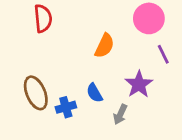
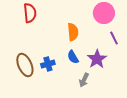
orange semicircle: (104, 46) -> (73, 32), turned -30
blue semicircle: (94, 93) -> (73, 57), moved
blue cross: (66, 107) -> (48, 64), moved

